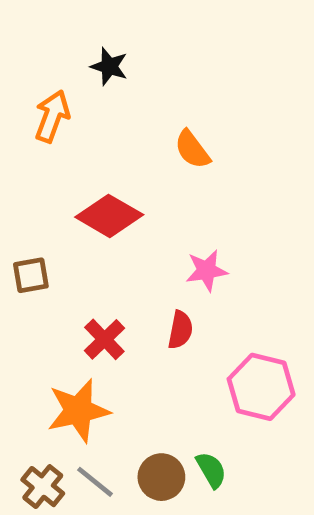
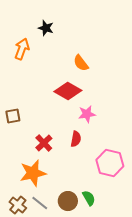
red diamond: (109, 216) -> (68, 91), moved

